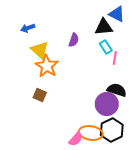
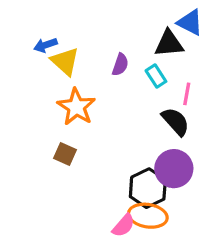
cyan rectangle: (106, 47) -> (156, 76), moved
yellow triangle: (40, 50) -> (65, 61), moved
black semicircle: (117, 90) -> (175, 122), moved, turned 30
black hexagon: (112, 130) -> (148, 188), moved

